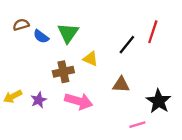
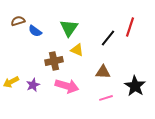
green triangle: (68, 33) -> (69, 28), moved
pink line: (137, 125) -> (106, 98), moved

